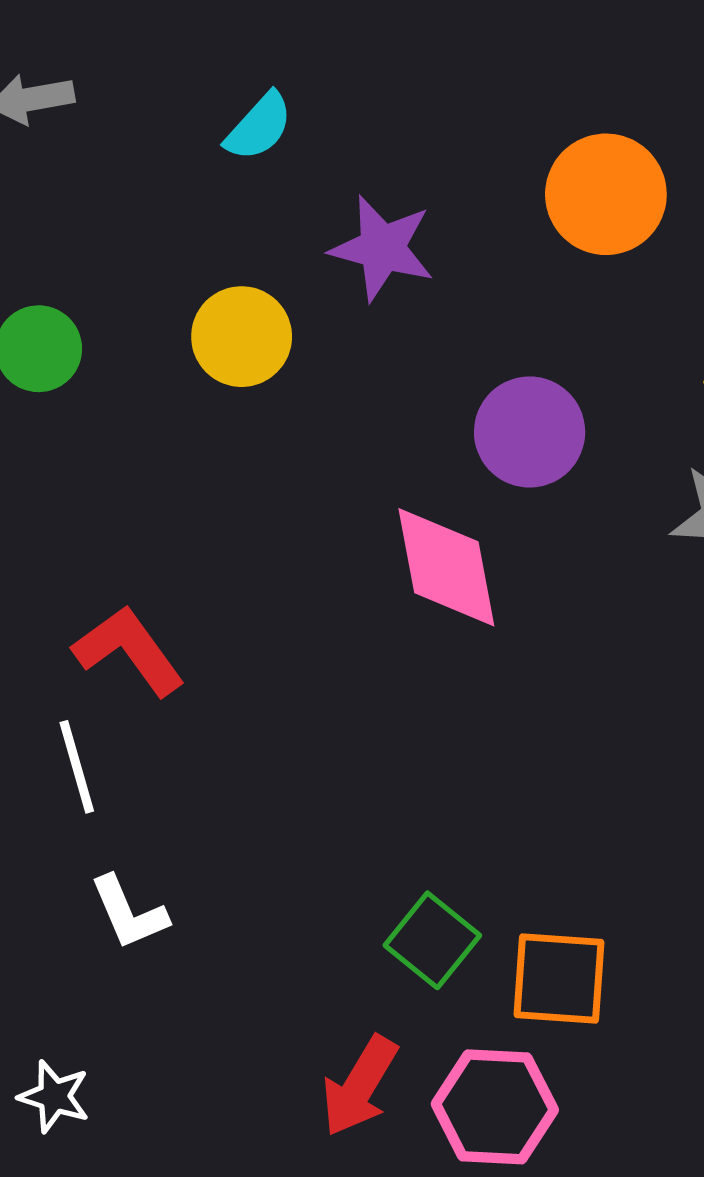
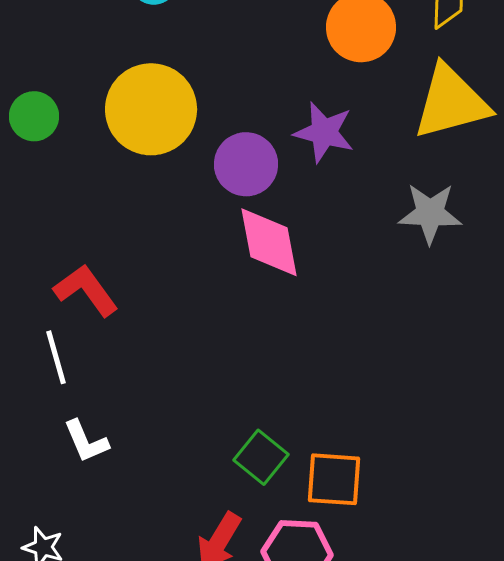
purple star: (382, 248) -> (324, 132), moved
yellow circle: (242, 337) -> (151, 109), size x1.6
purple circle: (530, 432) -> (246, 164), moved

